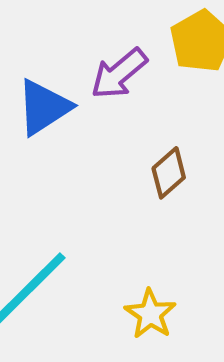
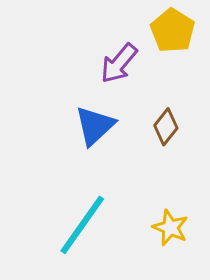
blue triangle: (44, 107) -> (95, 126), moved

